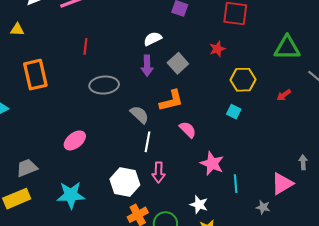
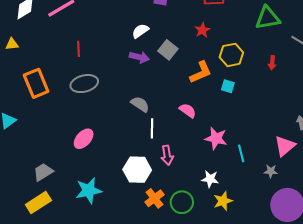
purple arrow: (147, 66) -> (139, 57), turned -66
gray ellipse: (104, 85) -> (84, 84), moved
red arrow: (284, 95) -> (272, 63), turned -40
orange L-shape: (171, 101) -> (201, 72), moved

